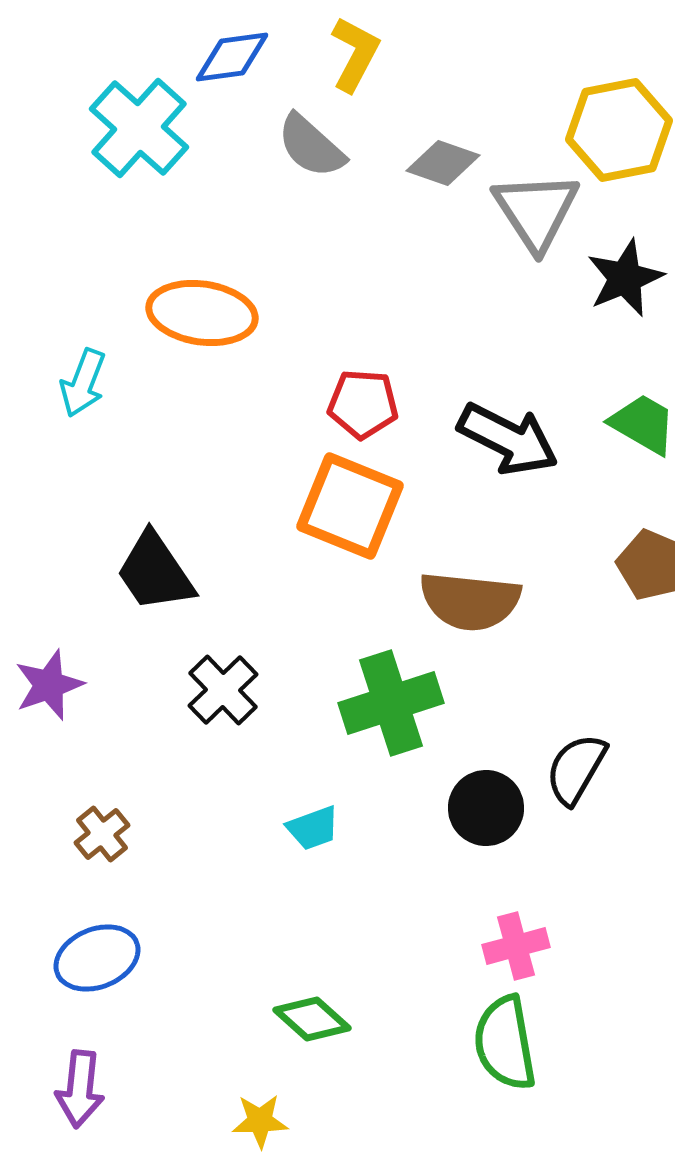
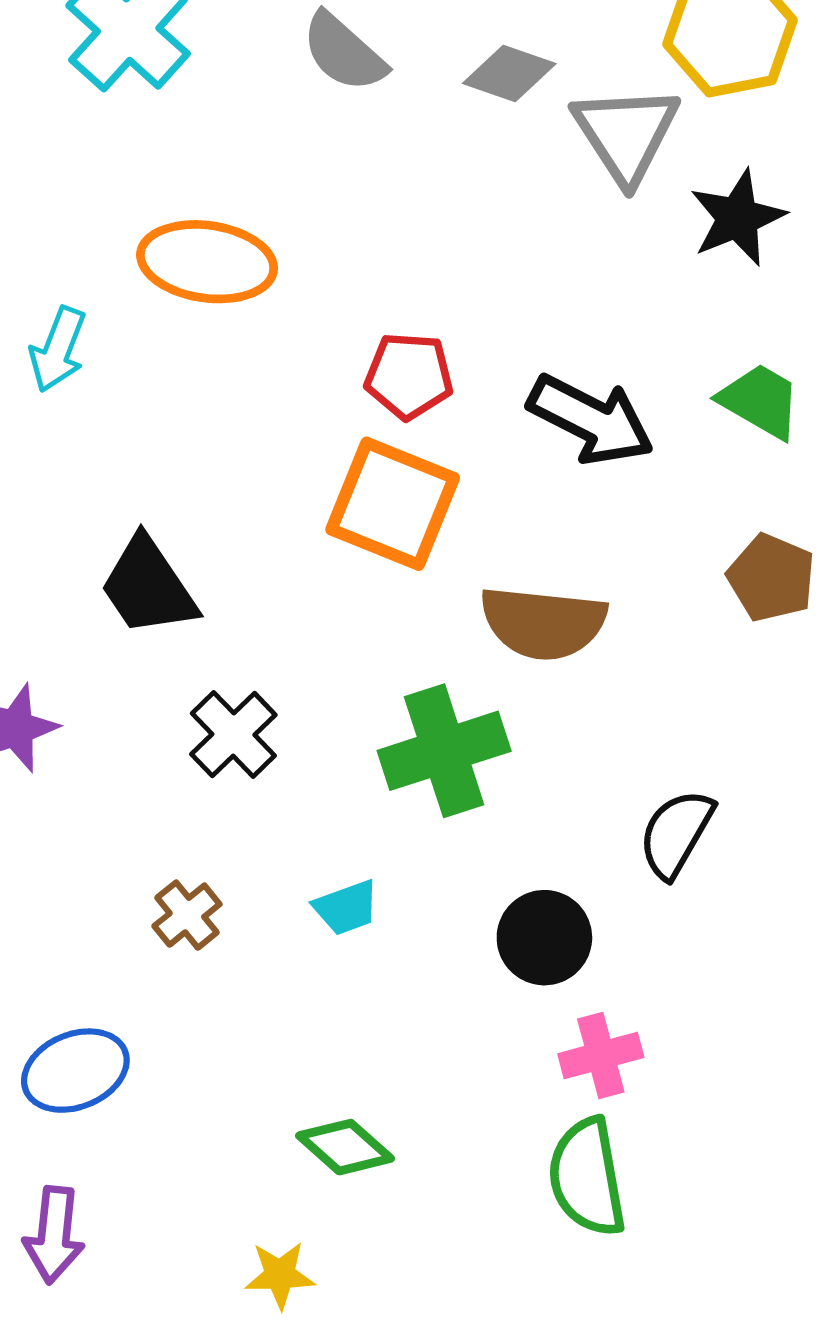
black circle: (486, 808) -> (544, 938), moved
brown cross: (102, 834) -> (187, 915), moved

